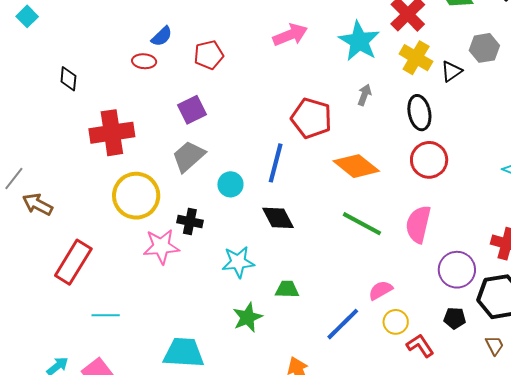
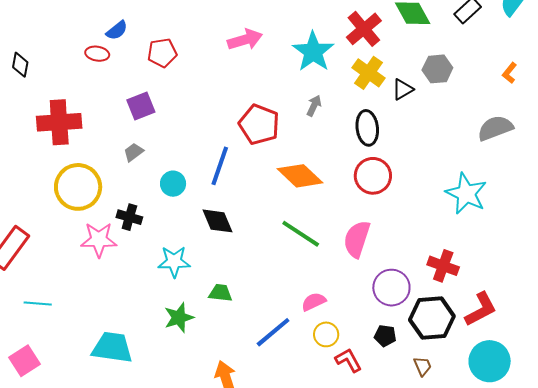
gray trapezoid: (189, 156) -> (134, 152), size x0.6

